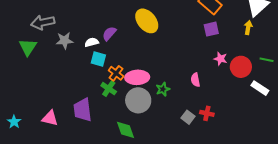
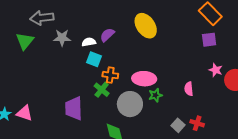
orange cross: (116, 73) -> (110, 75), turned -35
pink ellipse: (137, 77) -> (144, 79), moved
pink triangle: (50, 118) -> (24, 113), moved

